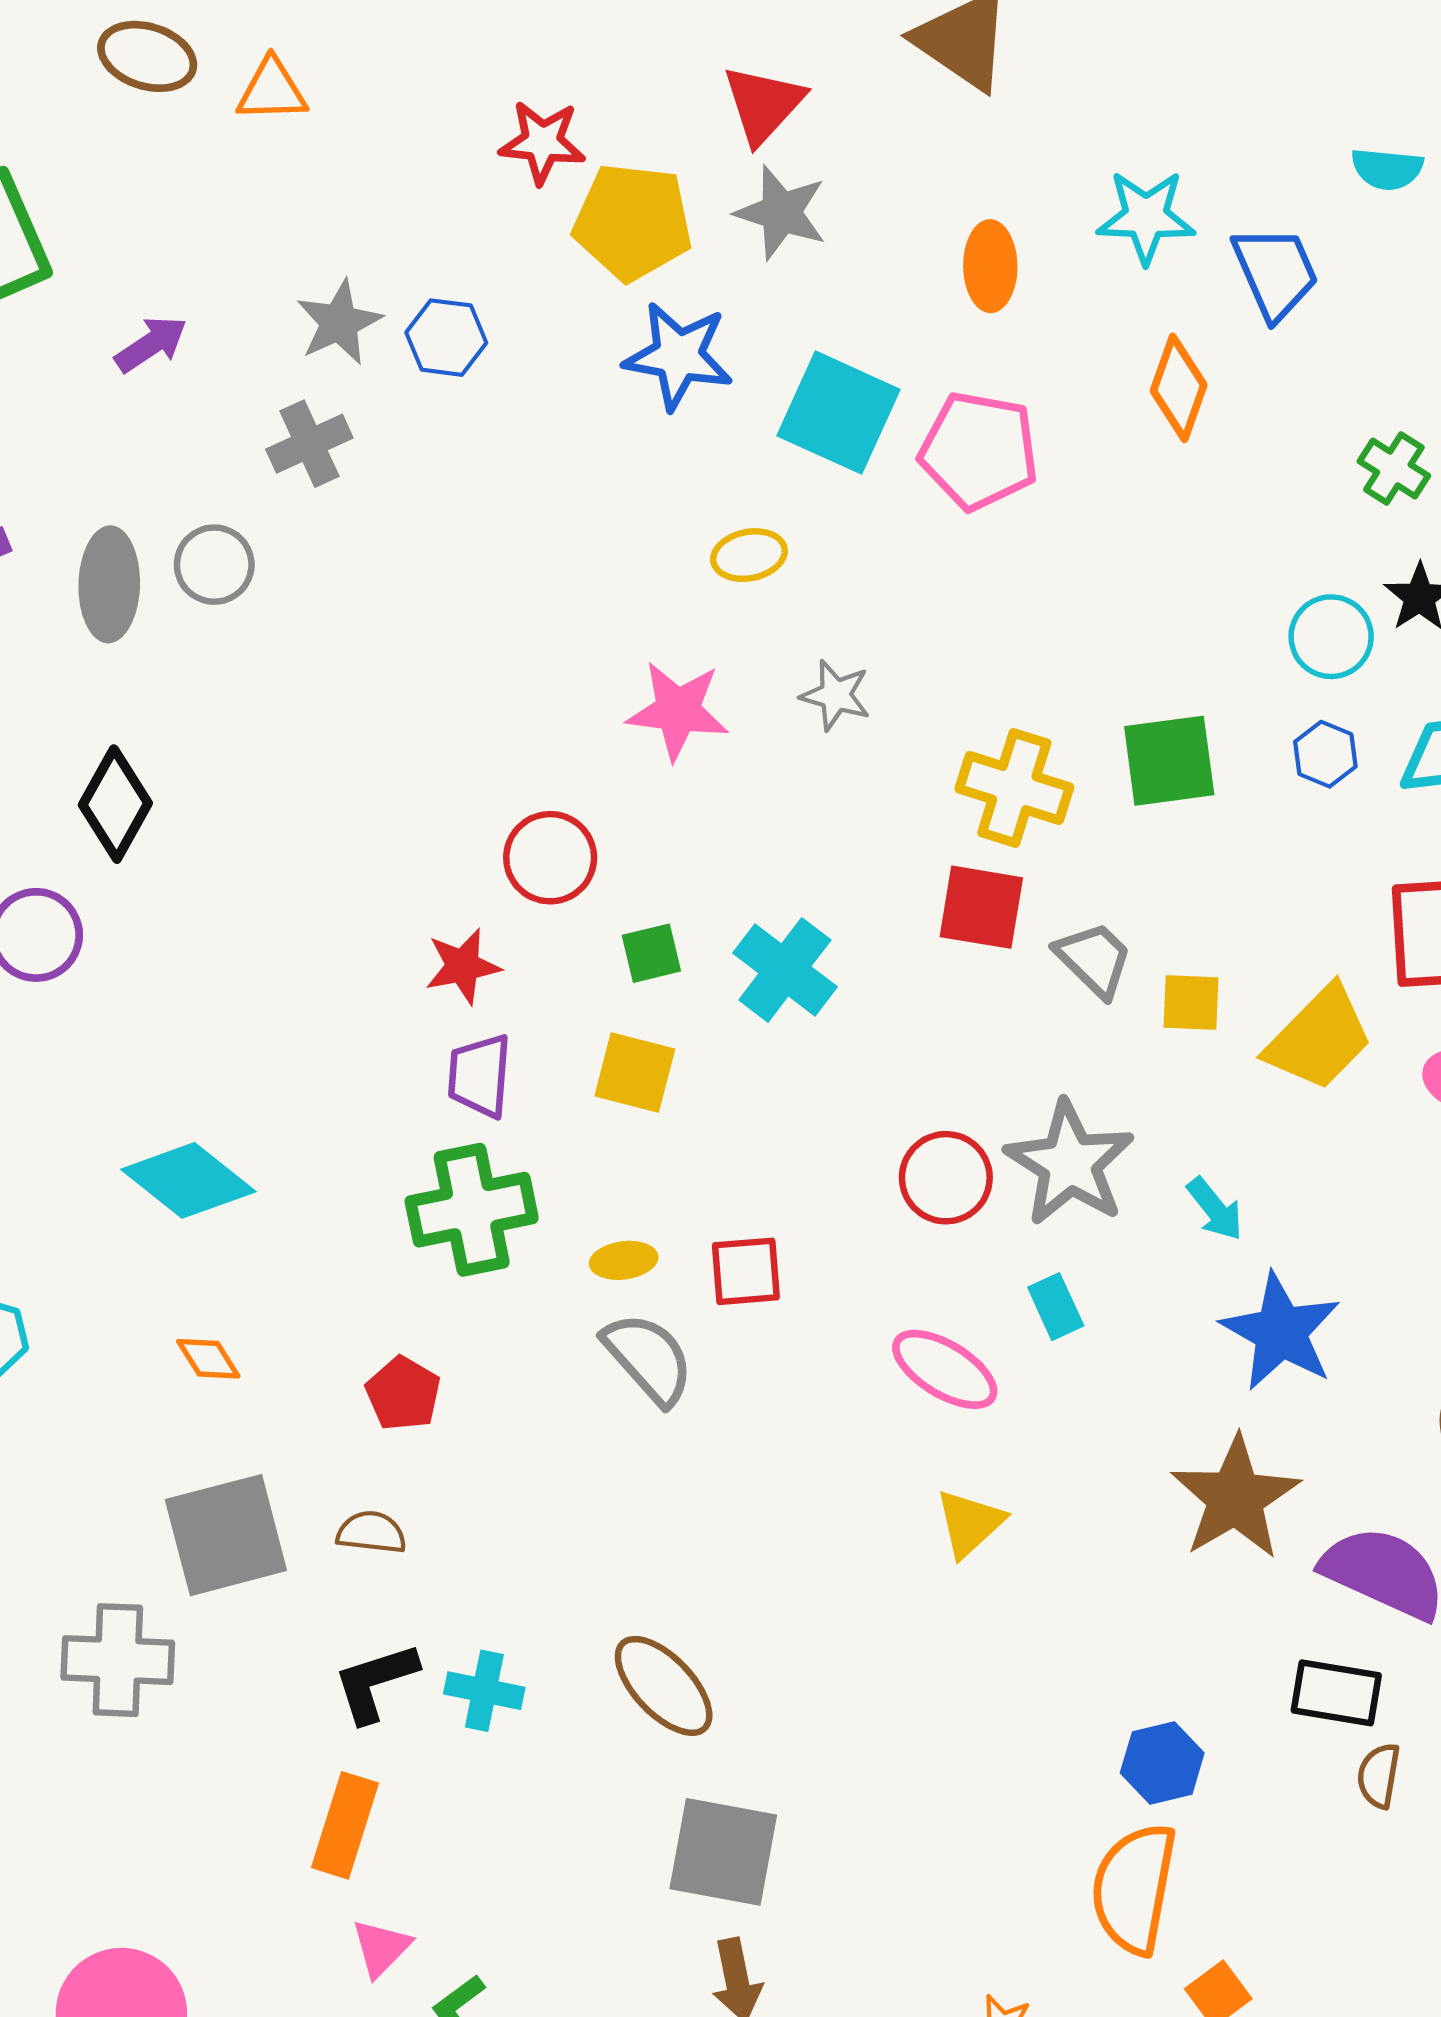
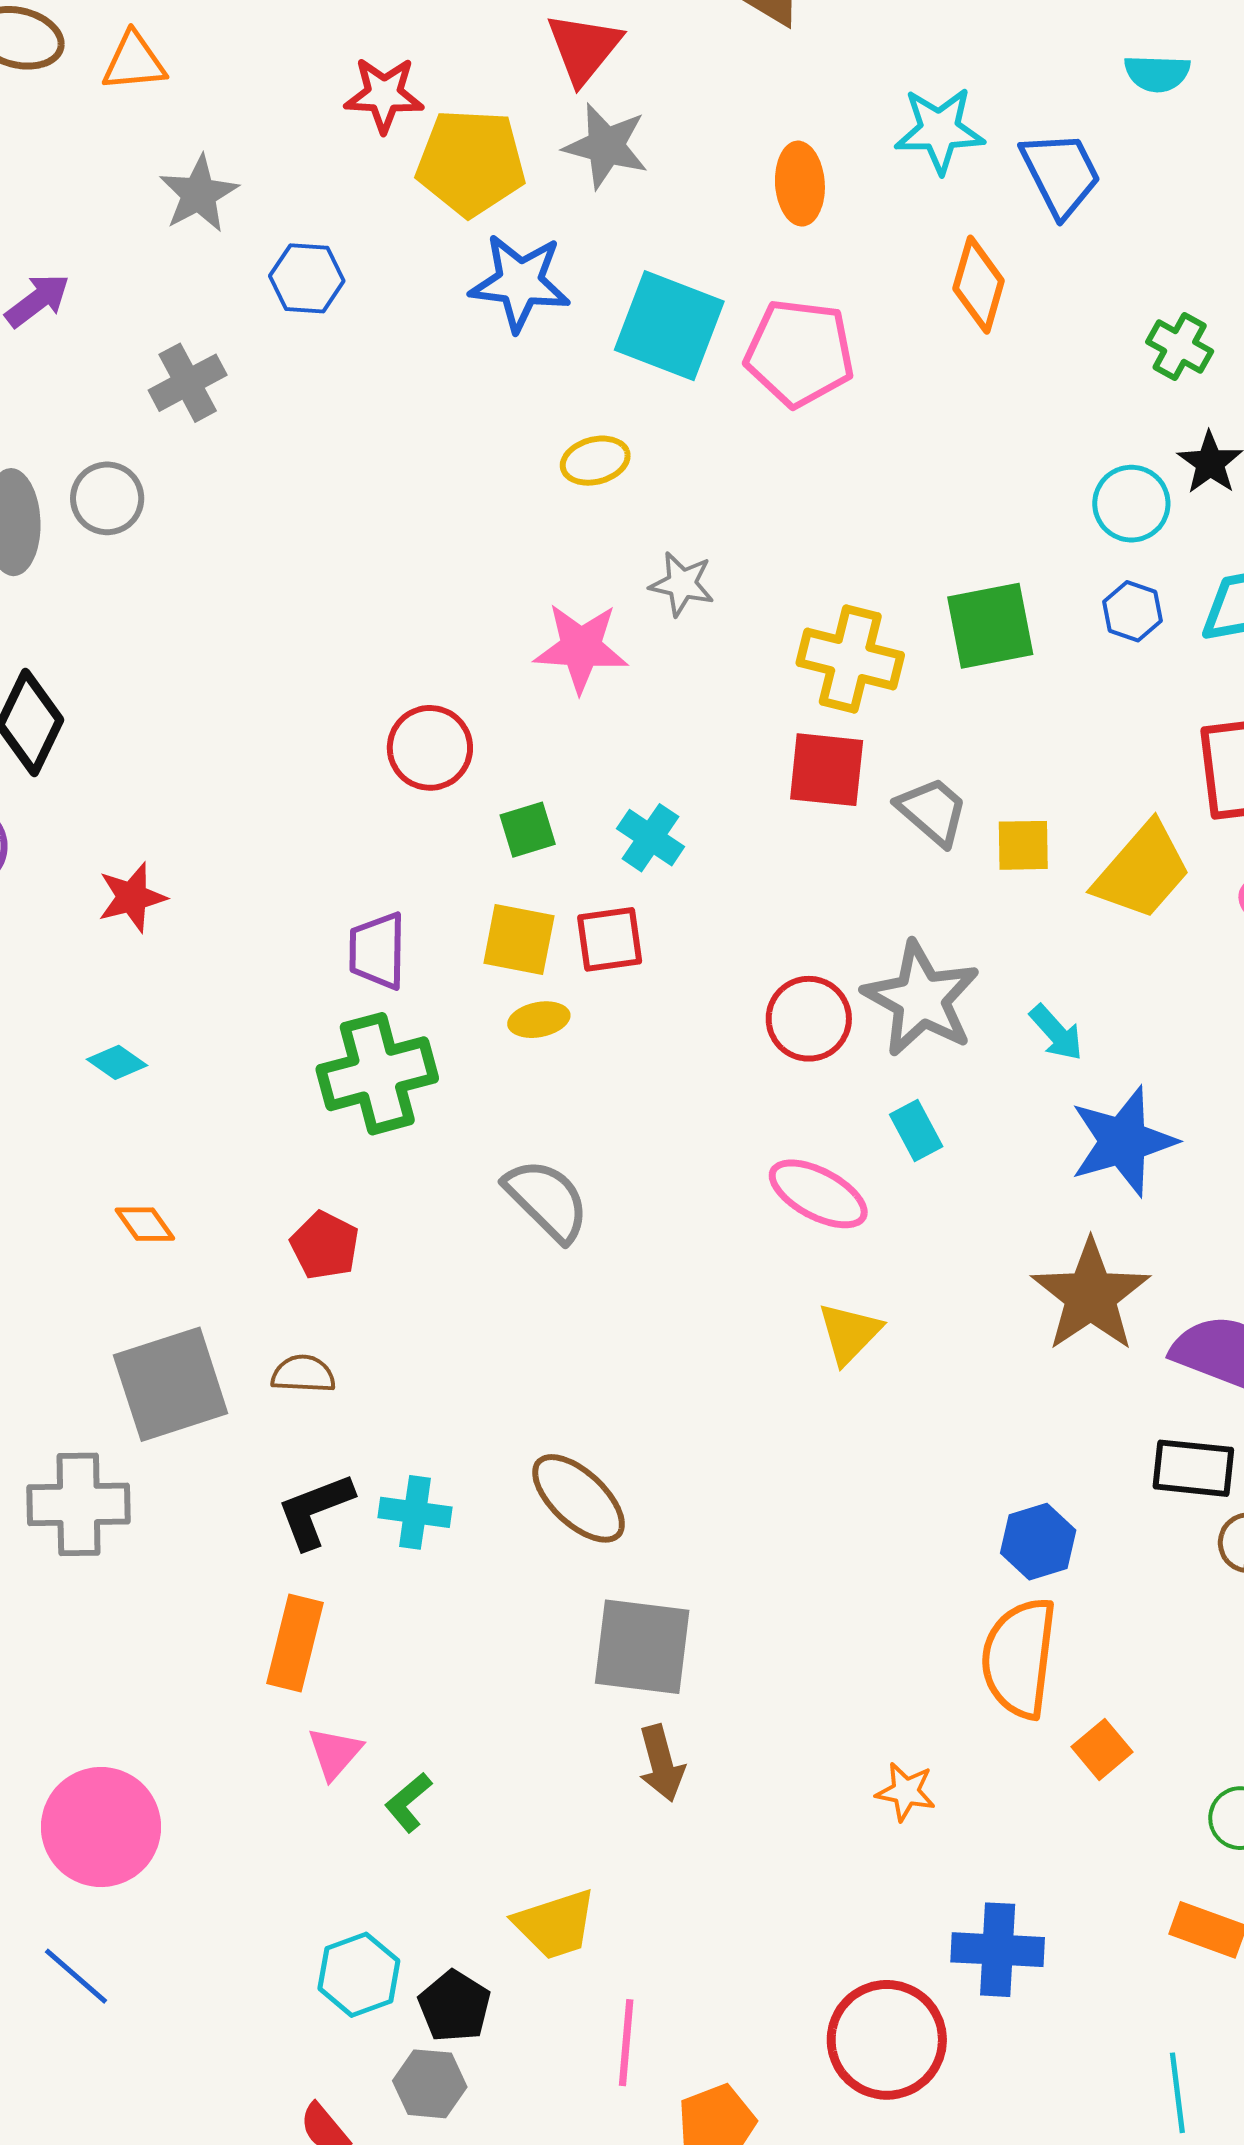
gray star: (339, 322) -> (199, 194), moved
pink star: (678, 711) -> (581, 648), moved
red star: (463, 966) -> (132, 897), moved
cyan cross: (785, 970) -> (651, 838), size x0.7
cyan diamond: (188, 1180) -> (117, 1062), size x0.5
yellow ellipse: (624, 1260) -> (539, 1020), moved
red square: (746, 1271) -> (610, 939), moved
blue star: (1281, 1332) -> (1123, 1141), turned 30

